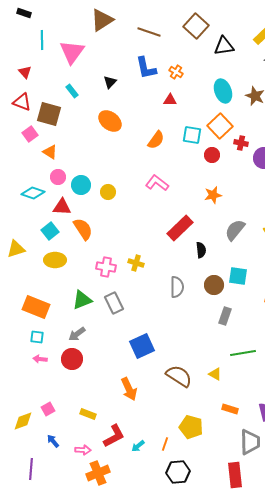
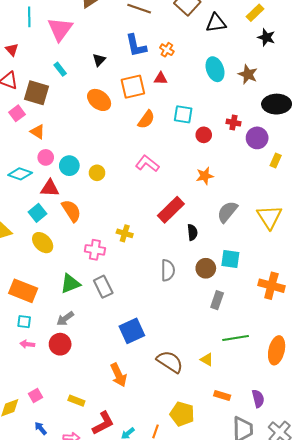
orange square: (220, 126) -> (133, 87), moved, turned 30
yellow ellipse: (55, 260) -> (43, 243), turned 45
yellow cross: (136, 263) -> (125, 233), moved

